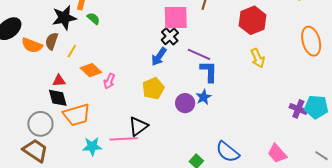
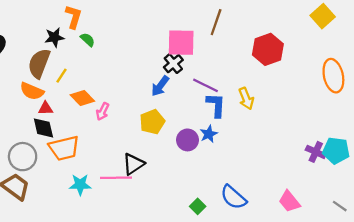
black star: (64, 18) -> (54, 37), size x0.7
brown semicircle: (52, 41) -> (39, 63), size x1.5
orange semicircle: (32, 45) -> (32, 91), moved
yellow arrow: (258, 58) -> (246, 99), moved

